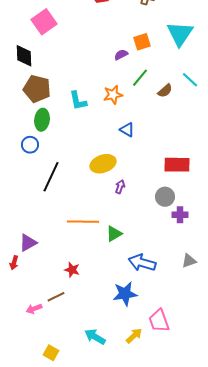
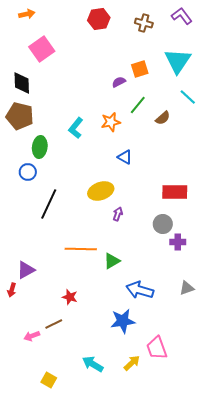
cyan line: (190, 80) -> (188, 97), moved
brown pentagon: (37, 89) -> (20, 116), moved
cyan L-shape: (78, 101) -> (76, 128), turned 50

